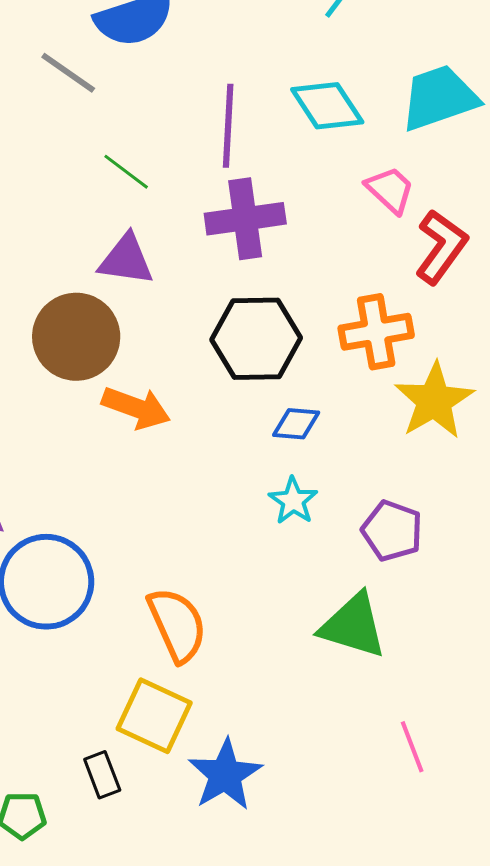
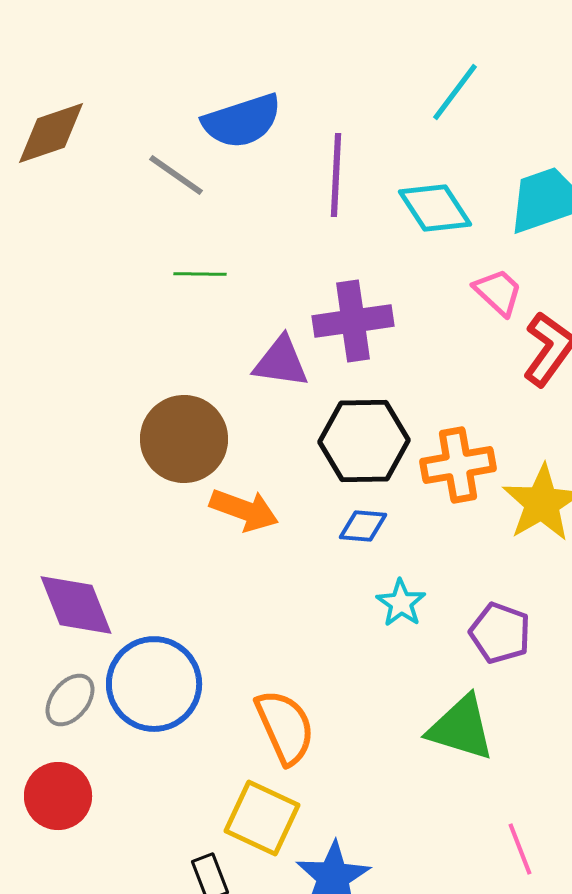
purple line: (228, 126) -> (336, 175), moved
green line: (126, 172) -> (200, 274), moved, turned -36
purple triangle: (126, 260) -> (281, 362), moved
orange cross: (376, 332) -> (458, 465), moved
blue diamond: (296, 424) -> (363, 526), moved

